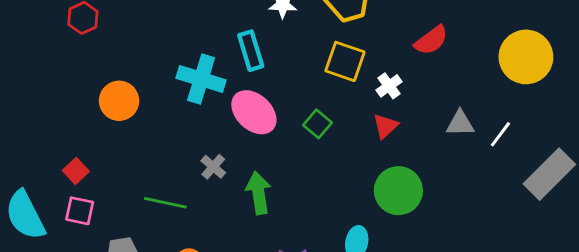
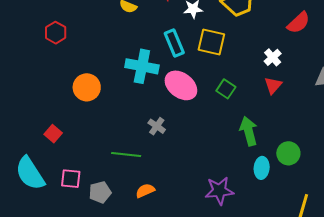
yellow square: (345, 61) -> (211, 42), moved
red square: (76, 171) -> (53, 134), moved
green circle: (398, 191) -> (288, 153), moved, size x0.7
green arrow: (258, 193) -> (249, 131), moved
pink square: (80, 211) -> (71, 179), moved

